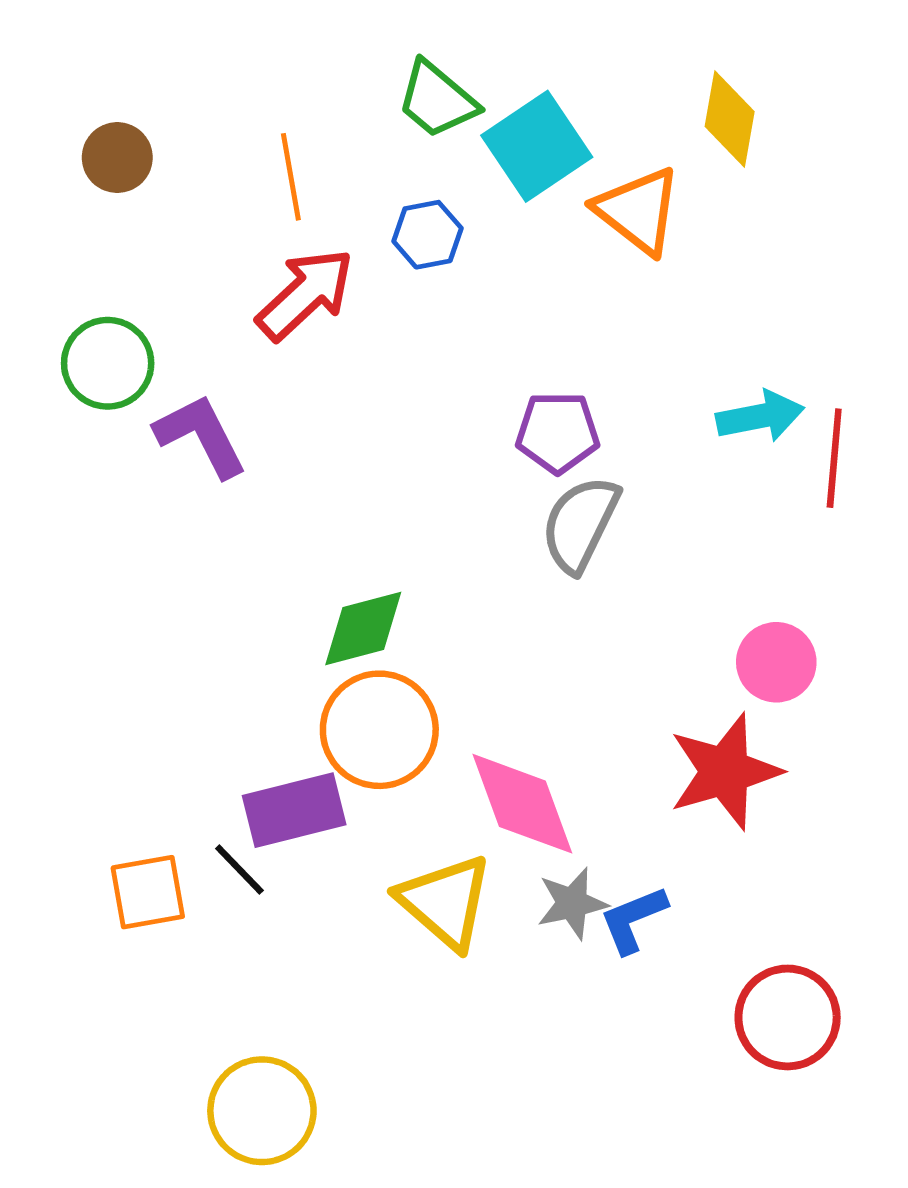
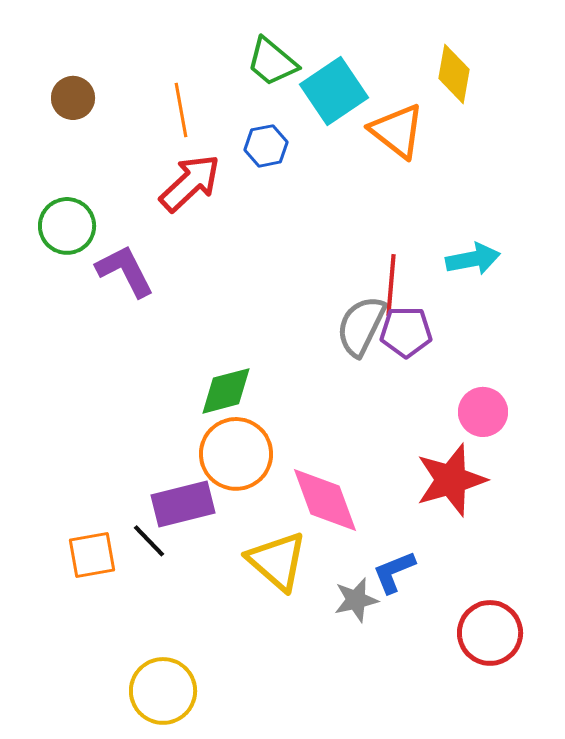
purple pentagon: (558, 432) -> (406, 332), moved
red line: (834, 458) -> (391, 285), moved
gray star: (572, 903) -> (356, 600), moved

